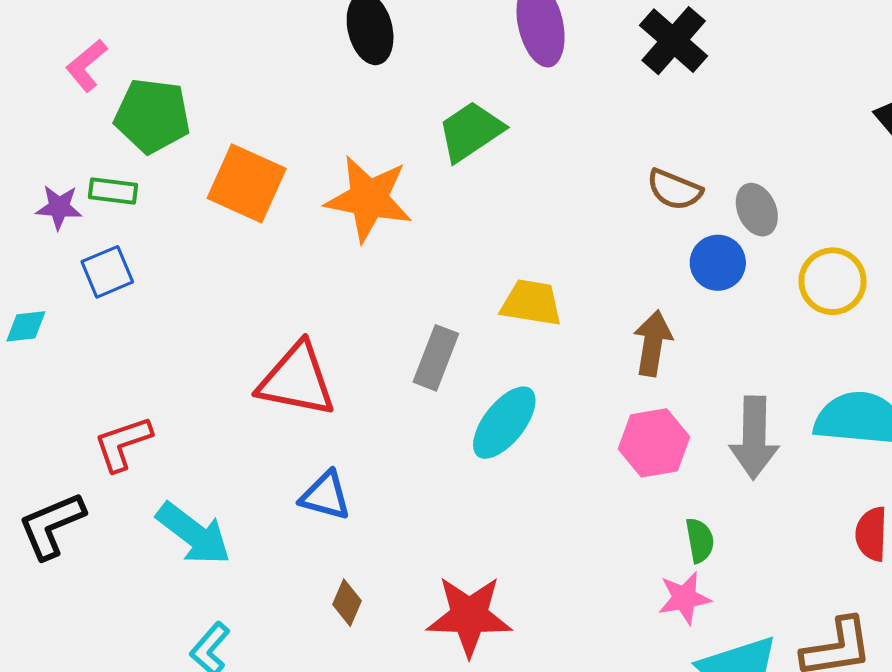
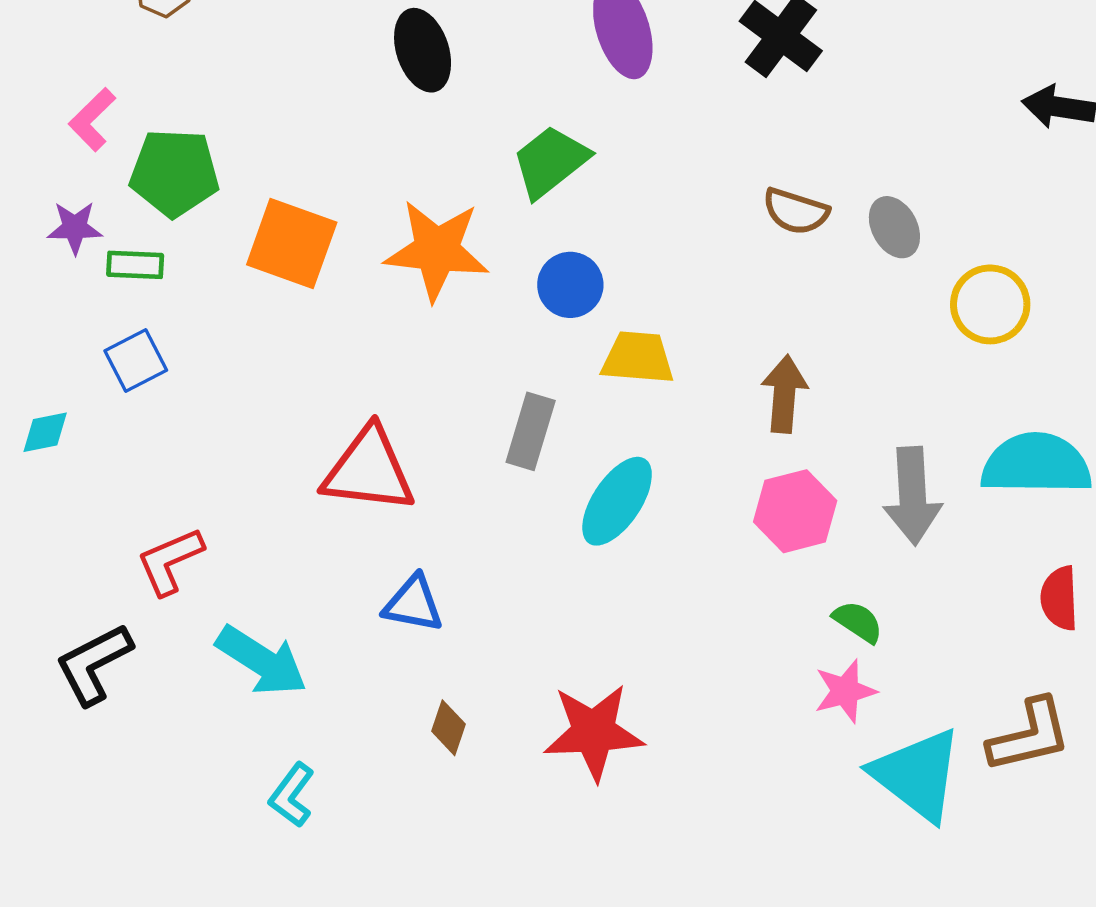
purple star: (59, 207) -> (75, 228), moved
blue circle: (718, 263) -> (570, 285), moved
green semicircle: (700, 540) -> (858, 622), turned -42

